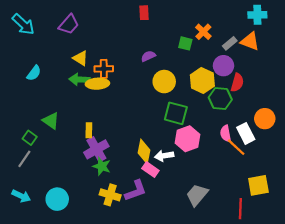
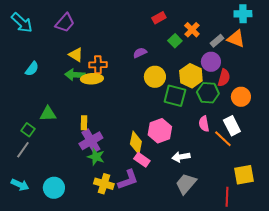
red rectangle: (144, 13) -> (159, 18), moved, turned 64
green square: (185, 43) -> (175, 41), turned 32
green square: (176, 113) -> (175, 96), moved
orange circle: (265, 119) -> (241, 97), moved
green triangle: (51, 121) -> (48, 114), turned -36
pink semicircle: (226, 133) -> (204, 124), moved
pink hexagon: (187, 139) -> (160, 131), moved
white arrow: (164, 156) -> (181, 157), moved

